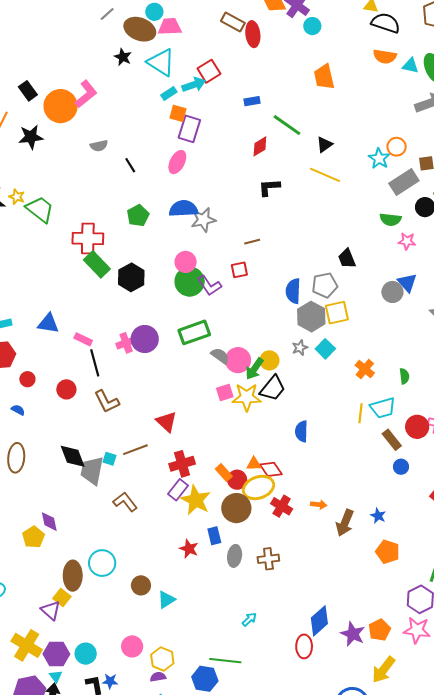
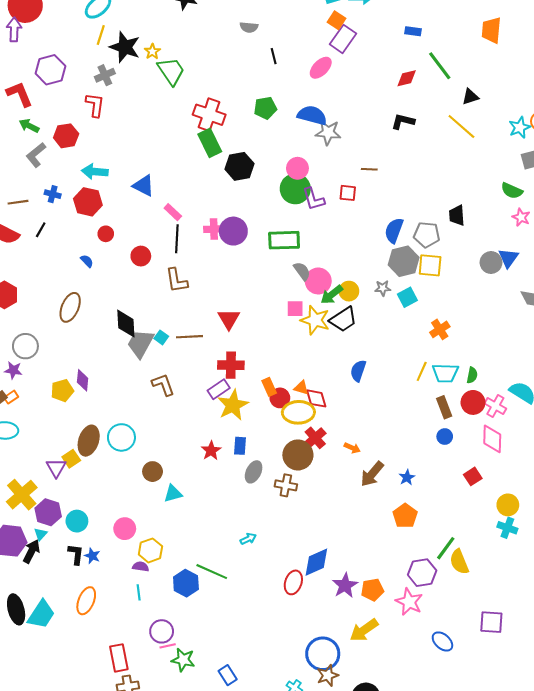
green semicircle: (404, 376) -> (472, 375), moved
brown circle: (236, 508) -> (298, 455), moved

